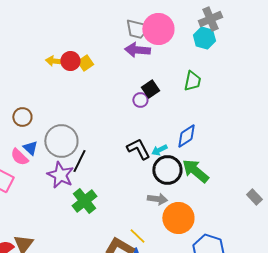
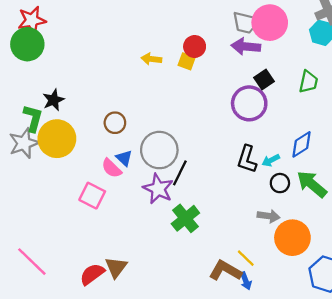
red circle: (70, 61) -> (195, 46), moved
yellow square: (85, 63) -> (187, 61), turned -35
black square: (150, 89) -> (264, 79), moved
purple circle: (140, 100) -> (249, 103), size x2.0
black L-shape: (138, 149) -> (247, 159), turned -135
black circle: (167, 170) -> (280, 183), size x0.6

